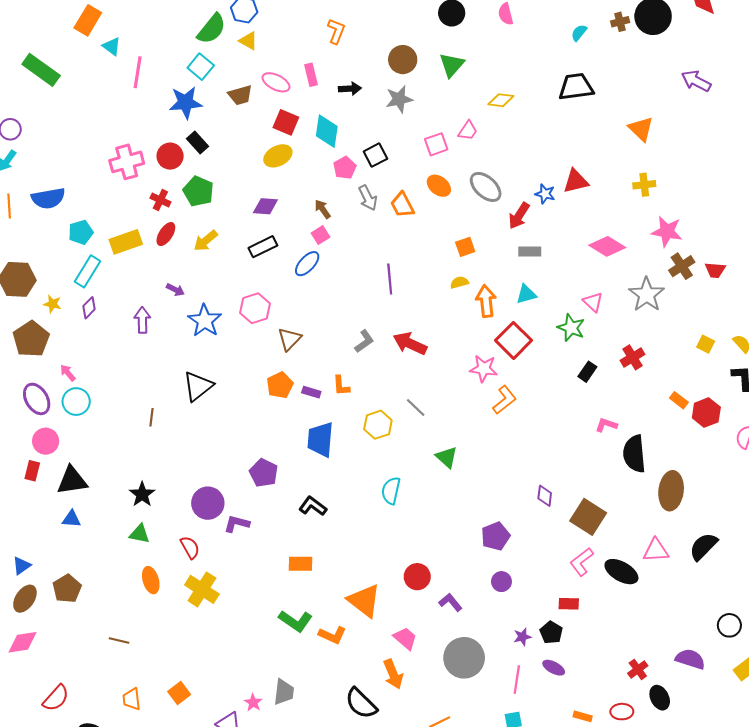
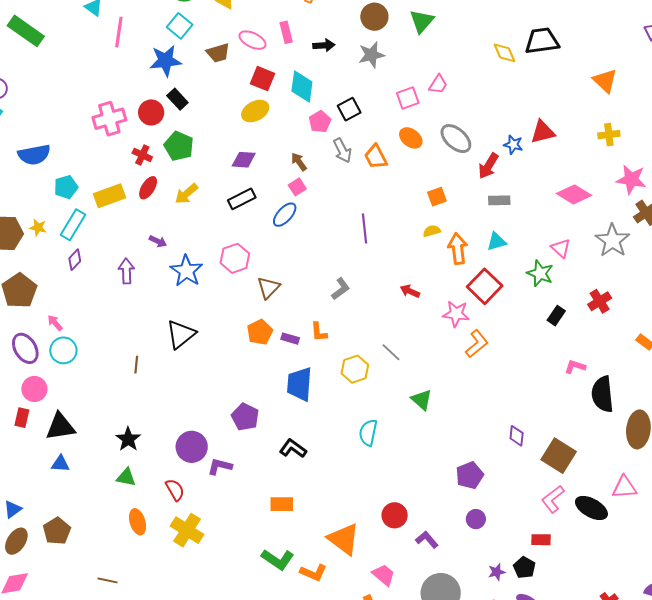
yellow diamond: (501, 100) -> (504, 53), moved, turned 60
yellow star: (53, 304) -> (38, 228), moved
red arrow: (410, 344) -> (410, 291), moved, size x0.6

